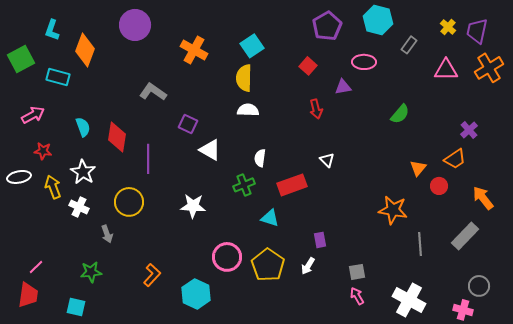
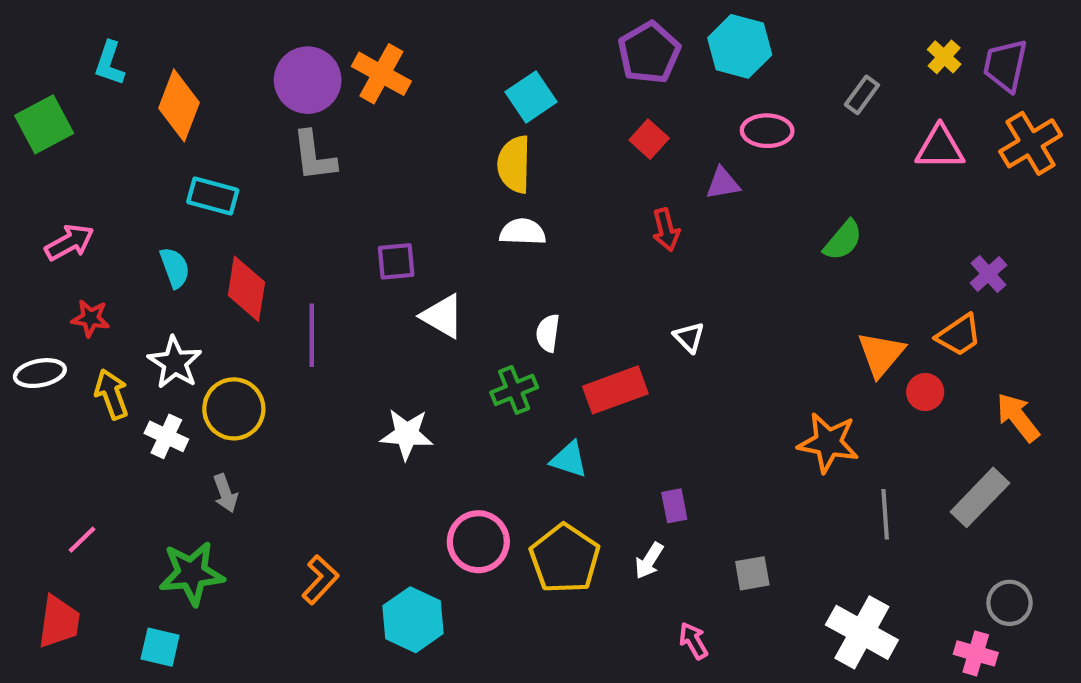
cyan hexagon: (378, 20) -> (740, 46), moved
purple circle: (135, 25) -> (308, 80), moved
purple pentagon: (327, 26) -> (649, 53), moved
orange cross: (194, 50) -> (381, 74), moved
cyan rectangle: (58, 77) -> (213, 196), moved
gray L-shape: (153, 92) -> (314, 156), moved, turned -132
purple square: (188, 124) -> (396, 261), turned -30
orange triangle: (418, 168) -> (881, 354), size x1.4
yellow circle: (129, 202) -> (234, 409), moved
pink line: (36, 267) -> (82, 540), moved
green star: (91, 272) -> (192, 573), size x1.4
pink arrow: (357, 296) -> (693, 641), moved

